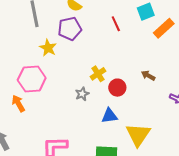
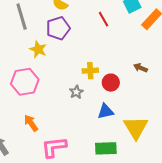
yellow cross: (98, 74) -> (90, 71), turned 35
orange arrow: (18, 103) -> (31, 123), moved

